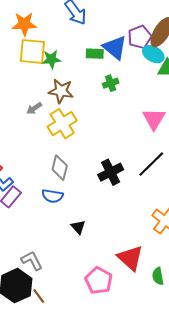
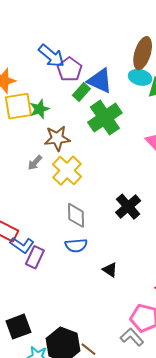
purple pentagon: (140, 37) -> (70, 69), moved
green rectangle: (95, 54) -> (81, 92), turned -36
green cross: (111, 83) -> (105, 118), size x2.0
gray L-shape: (32, 261) -> (132, 337), moved

